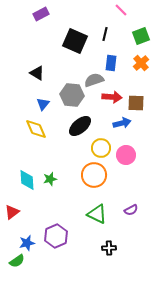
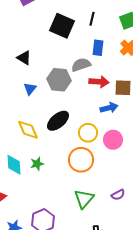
black ellipse: (80, 126) -> (58, 121), moved
yellow diamond: (36, 129) -> (28, 130), moved
green triangle: (97, 214) -> (84, 199), turned 45

